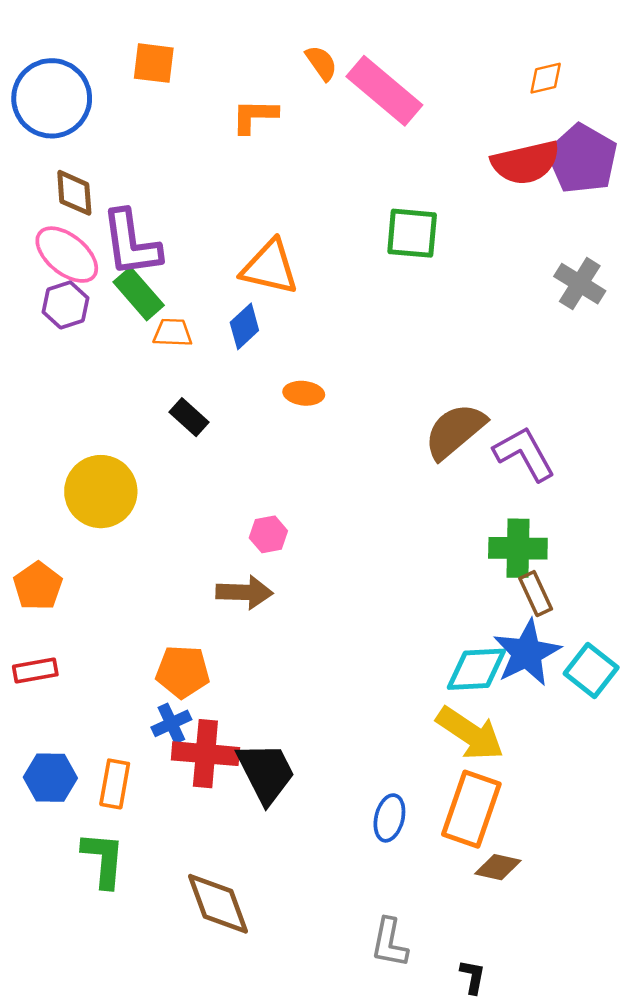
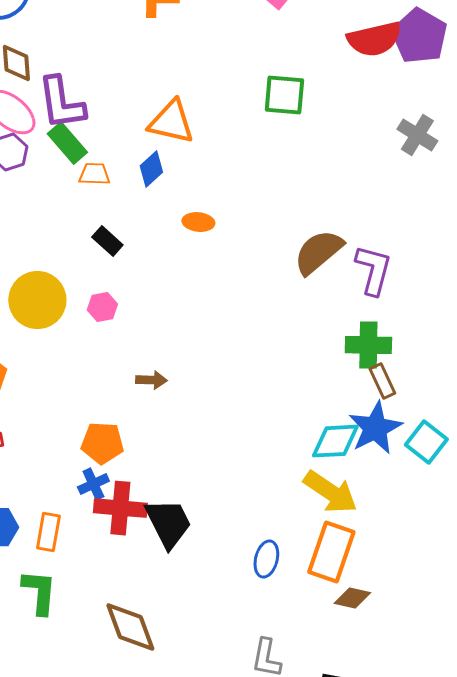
purple L-shape: (524, 454) -> (373, 270), turned 44
pink hexagon: (268, 534) -> (102, 307), moved
brown arrow: (244, 592) -> (151, 380), size x0.7

